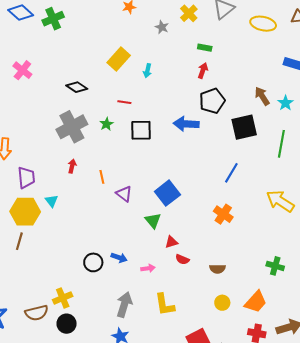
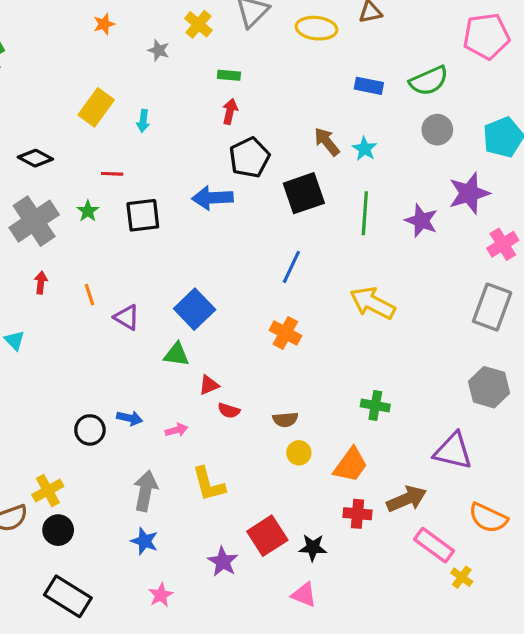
green triangle: (153, 221) -> (176, 354), turned -36
yellow circle: (222, 303) -> (299, 453), moved

